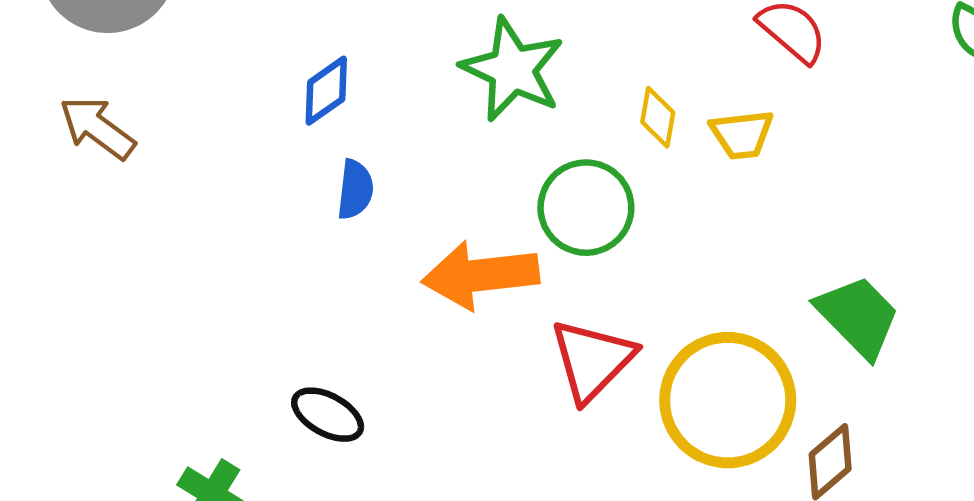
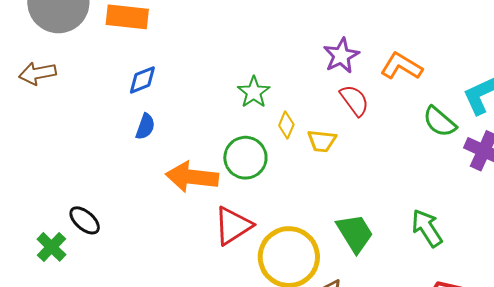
green star: (512, 69) -> (254, 92), moved, size x0.7
brown arrow: (97, 128) -> (37, 73), turned -60
black ellipse: (328, 415) -> (85, 220), moved

